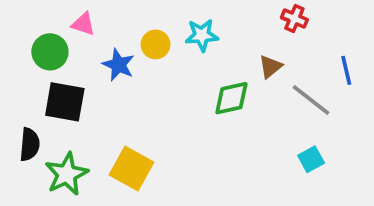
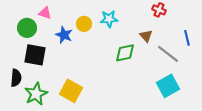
brown triangle: (270, 67) -> (146, 36), turned -32
cyan square: (311, 159) -> (168, 86), size x1.6

